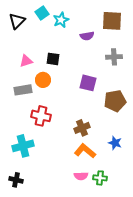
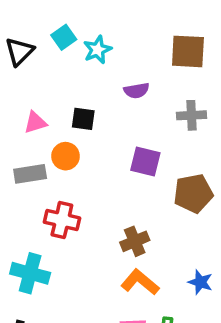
purple semicircle: (87, 36) -> (136, 90), moved
blue star: (115, 143) -> (200, 282), moved
cyan cross: (23, 146) -> (30, 273), turned 30

